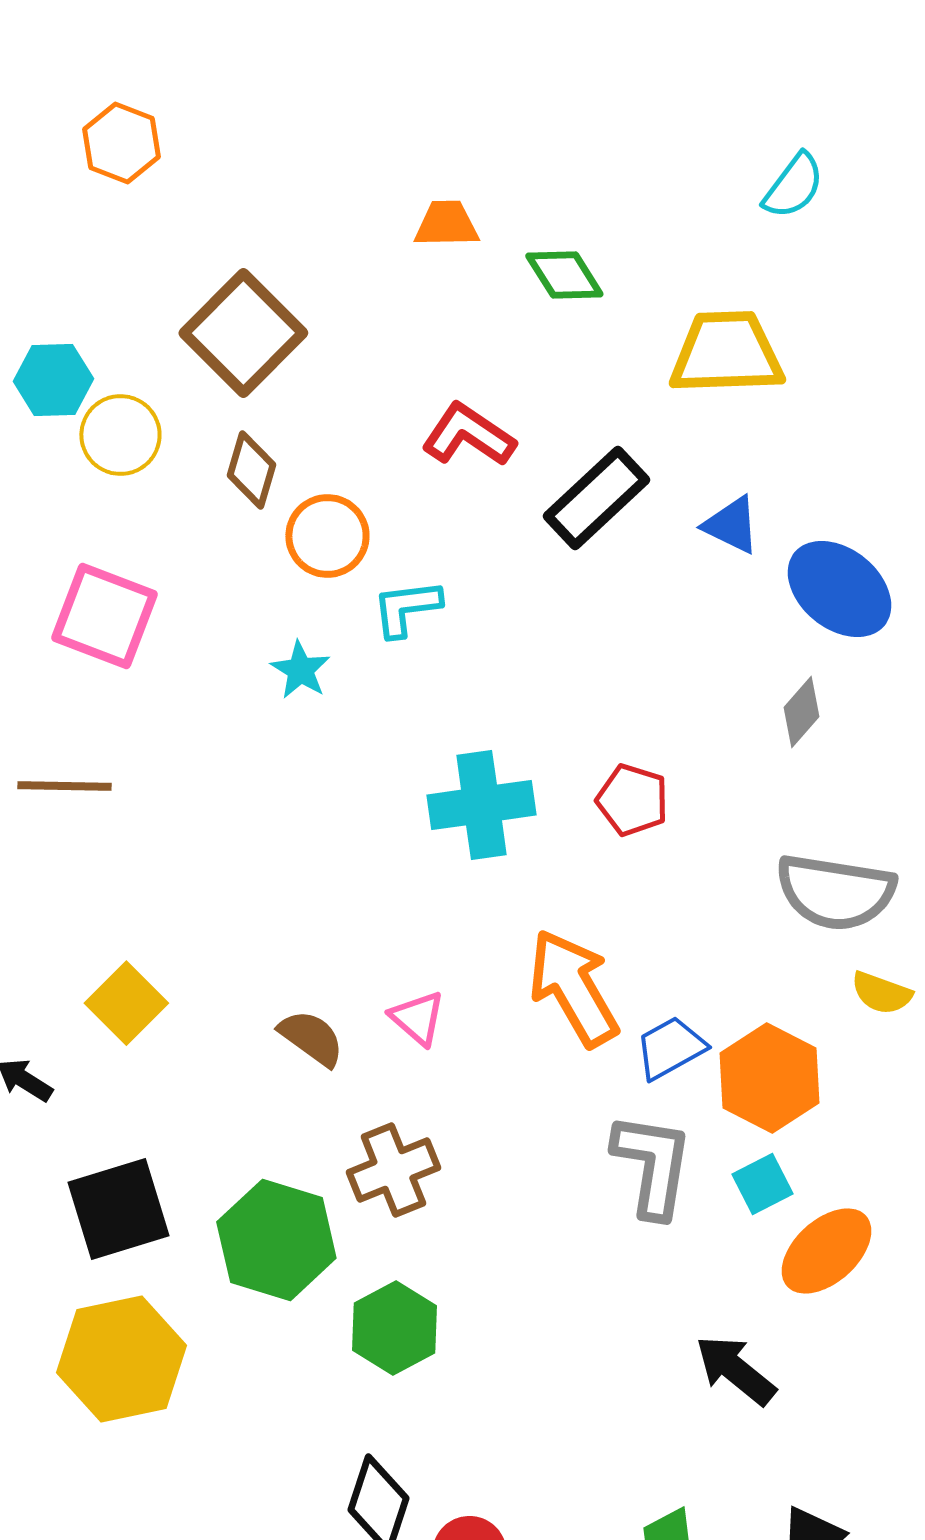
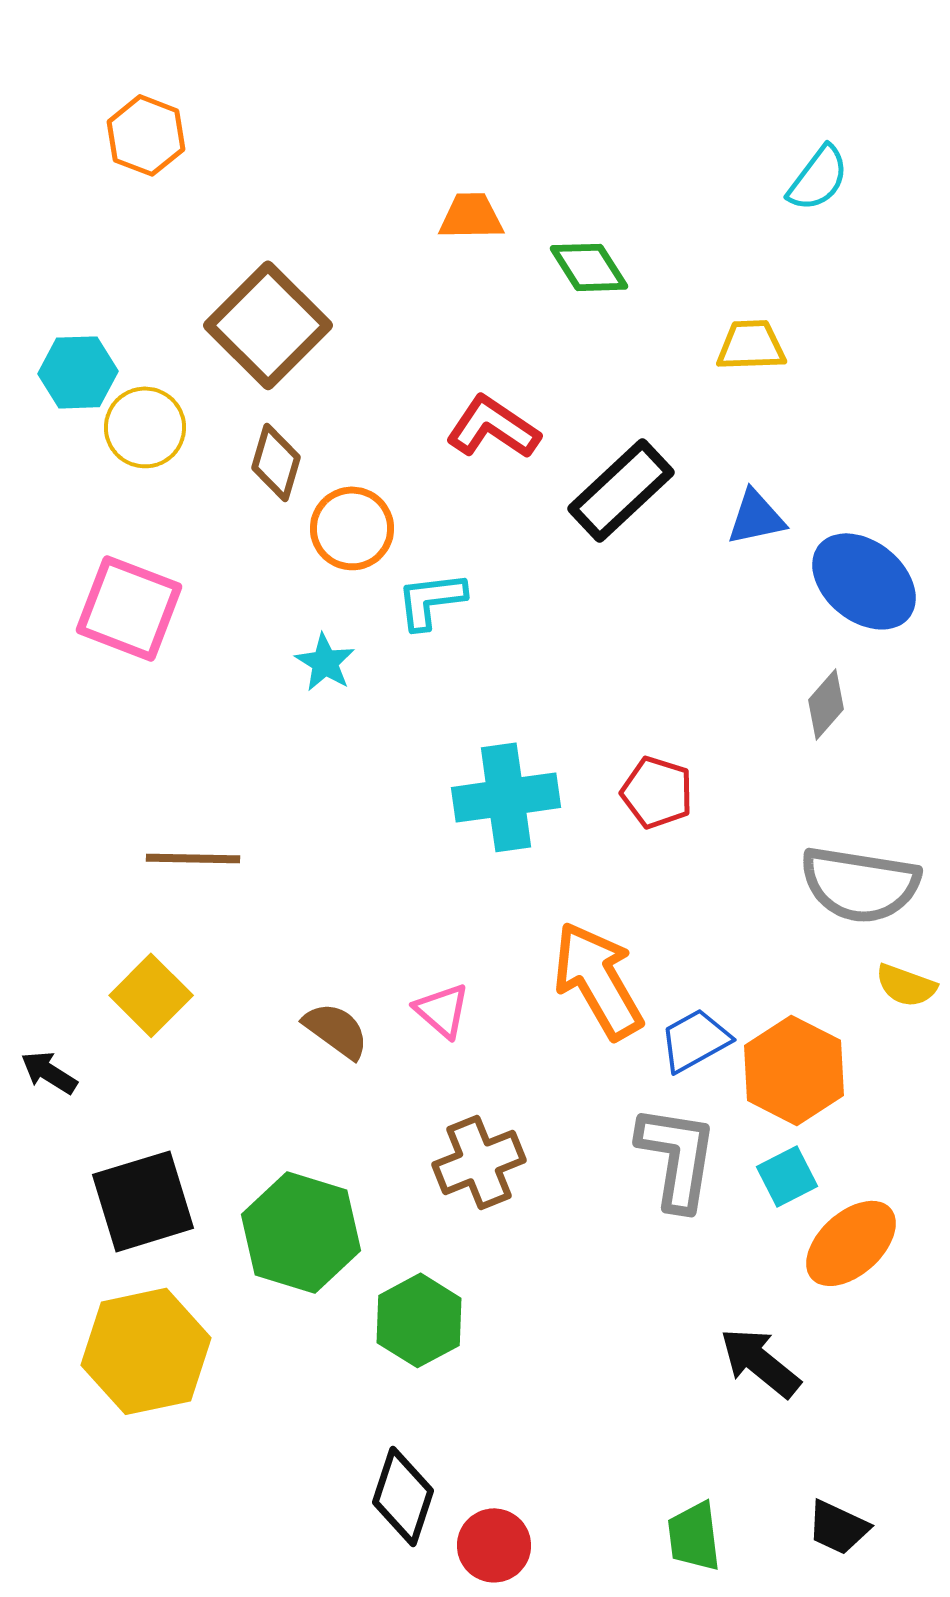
yellow trapezoid: (726, 353) -> (751, 345), size x0.6
blue triangle: (731, 525) -> (756, 517), turned -38
brown line: (64, 786) -> (193, 858), moved
brown cross: (393, 1170) -> (479, 1162), moved

